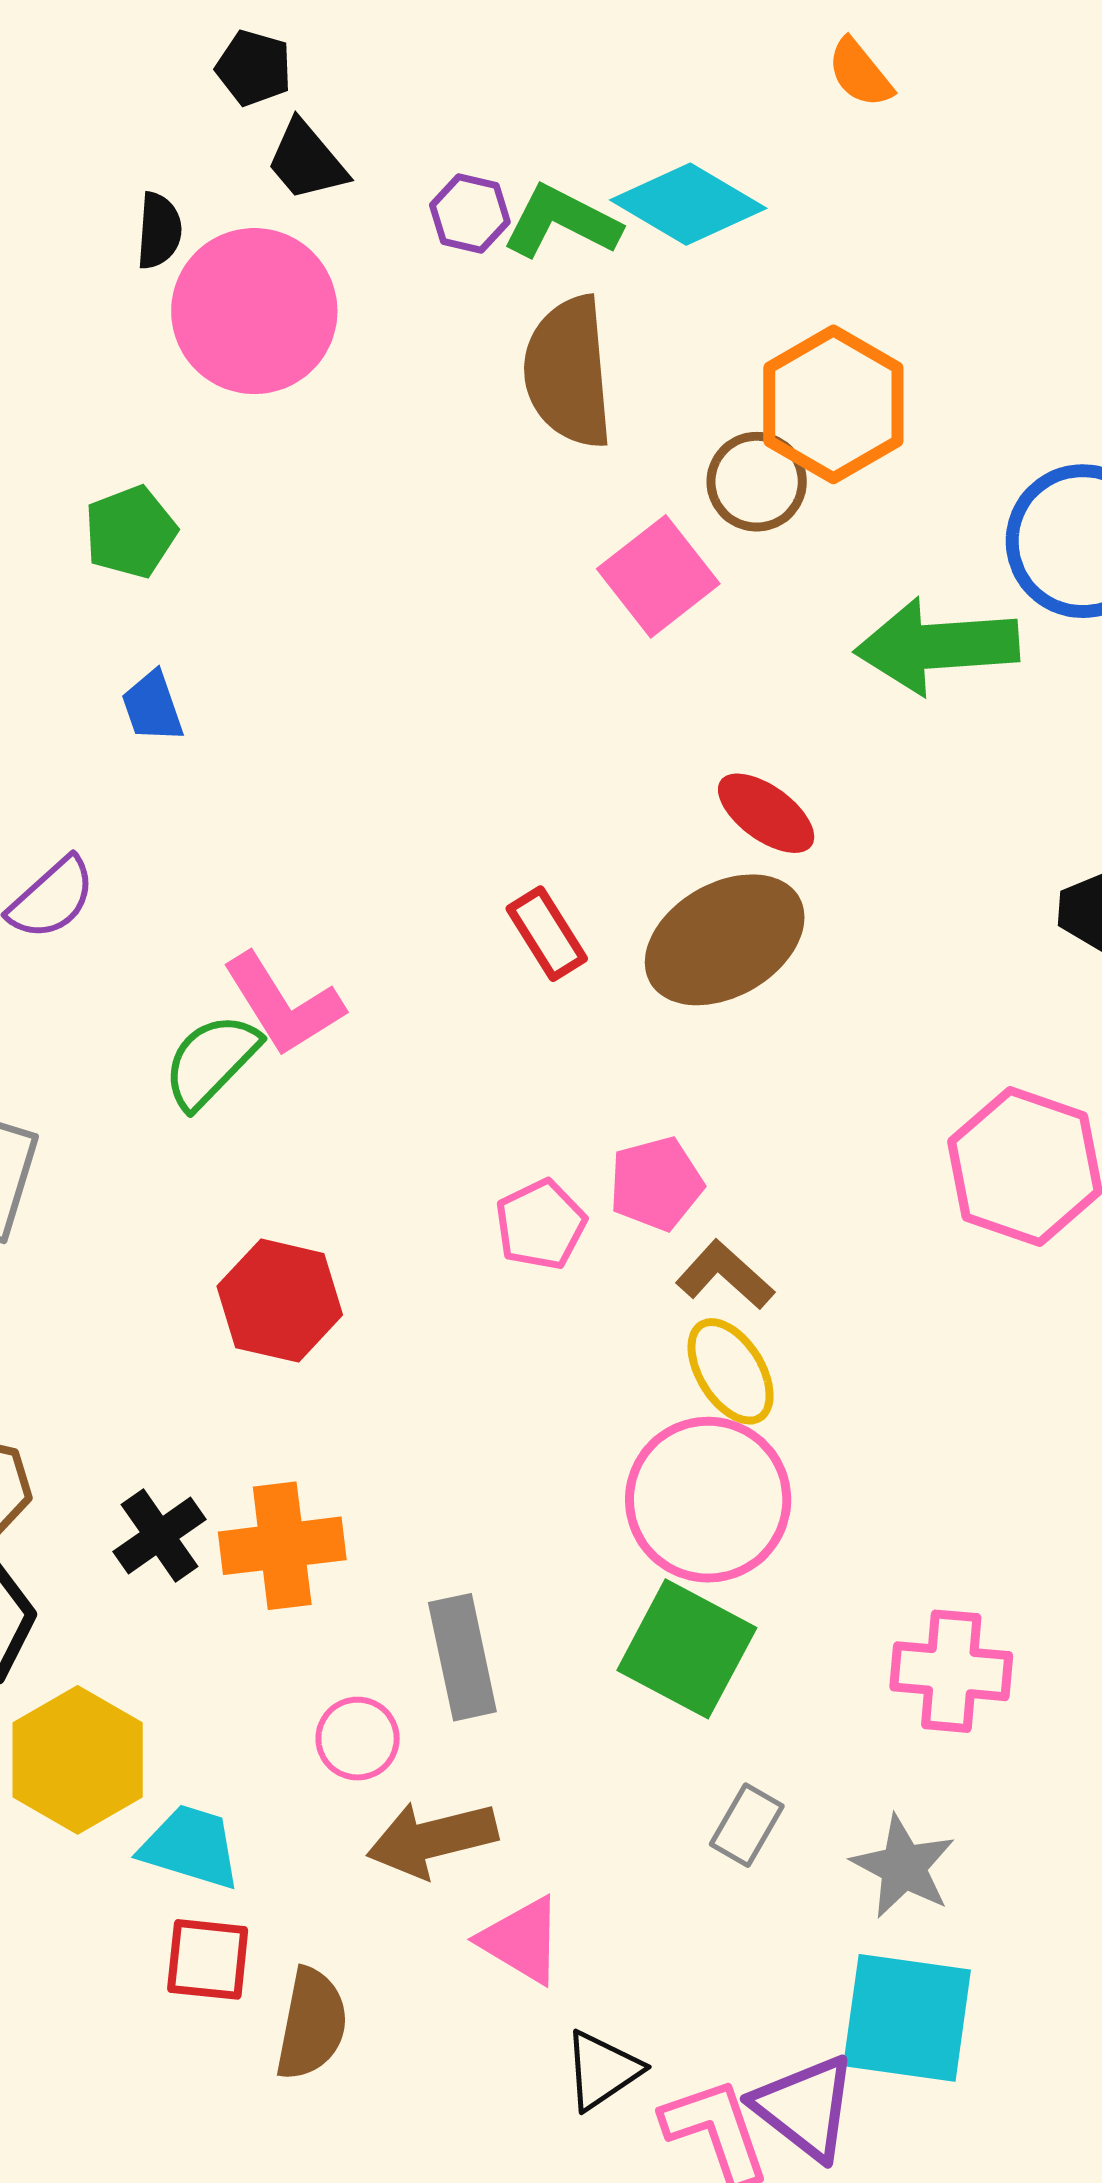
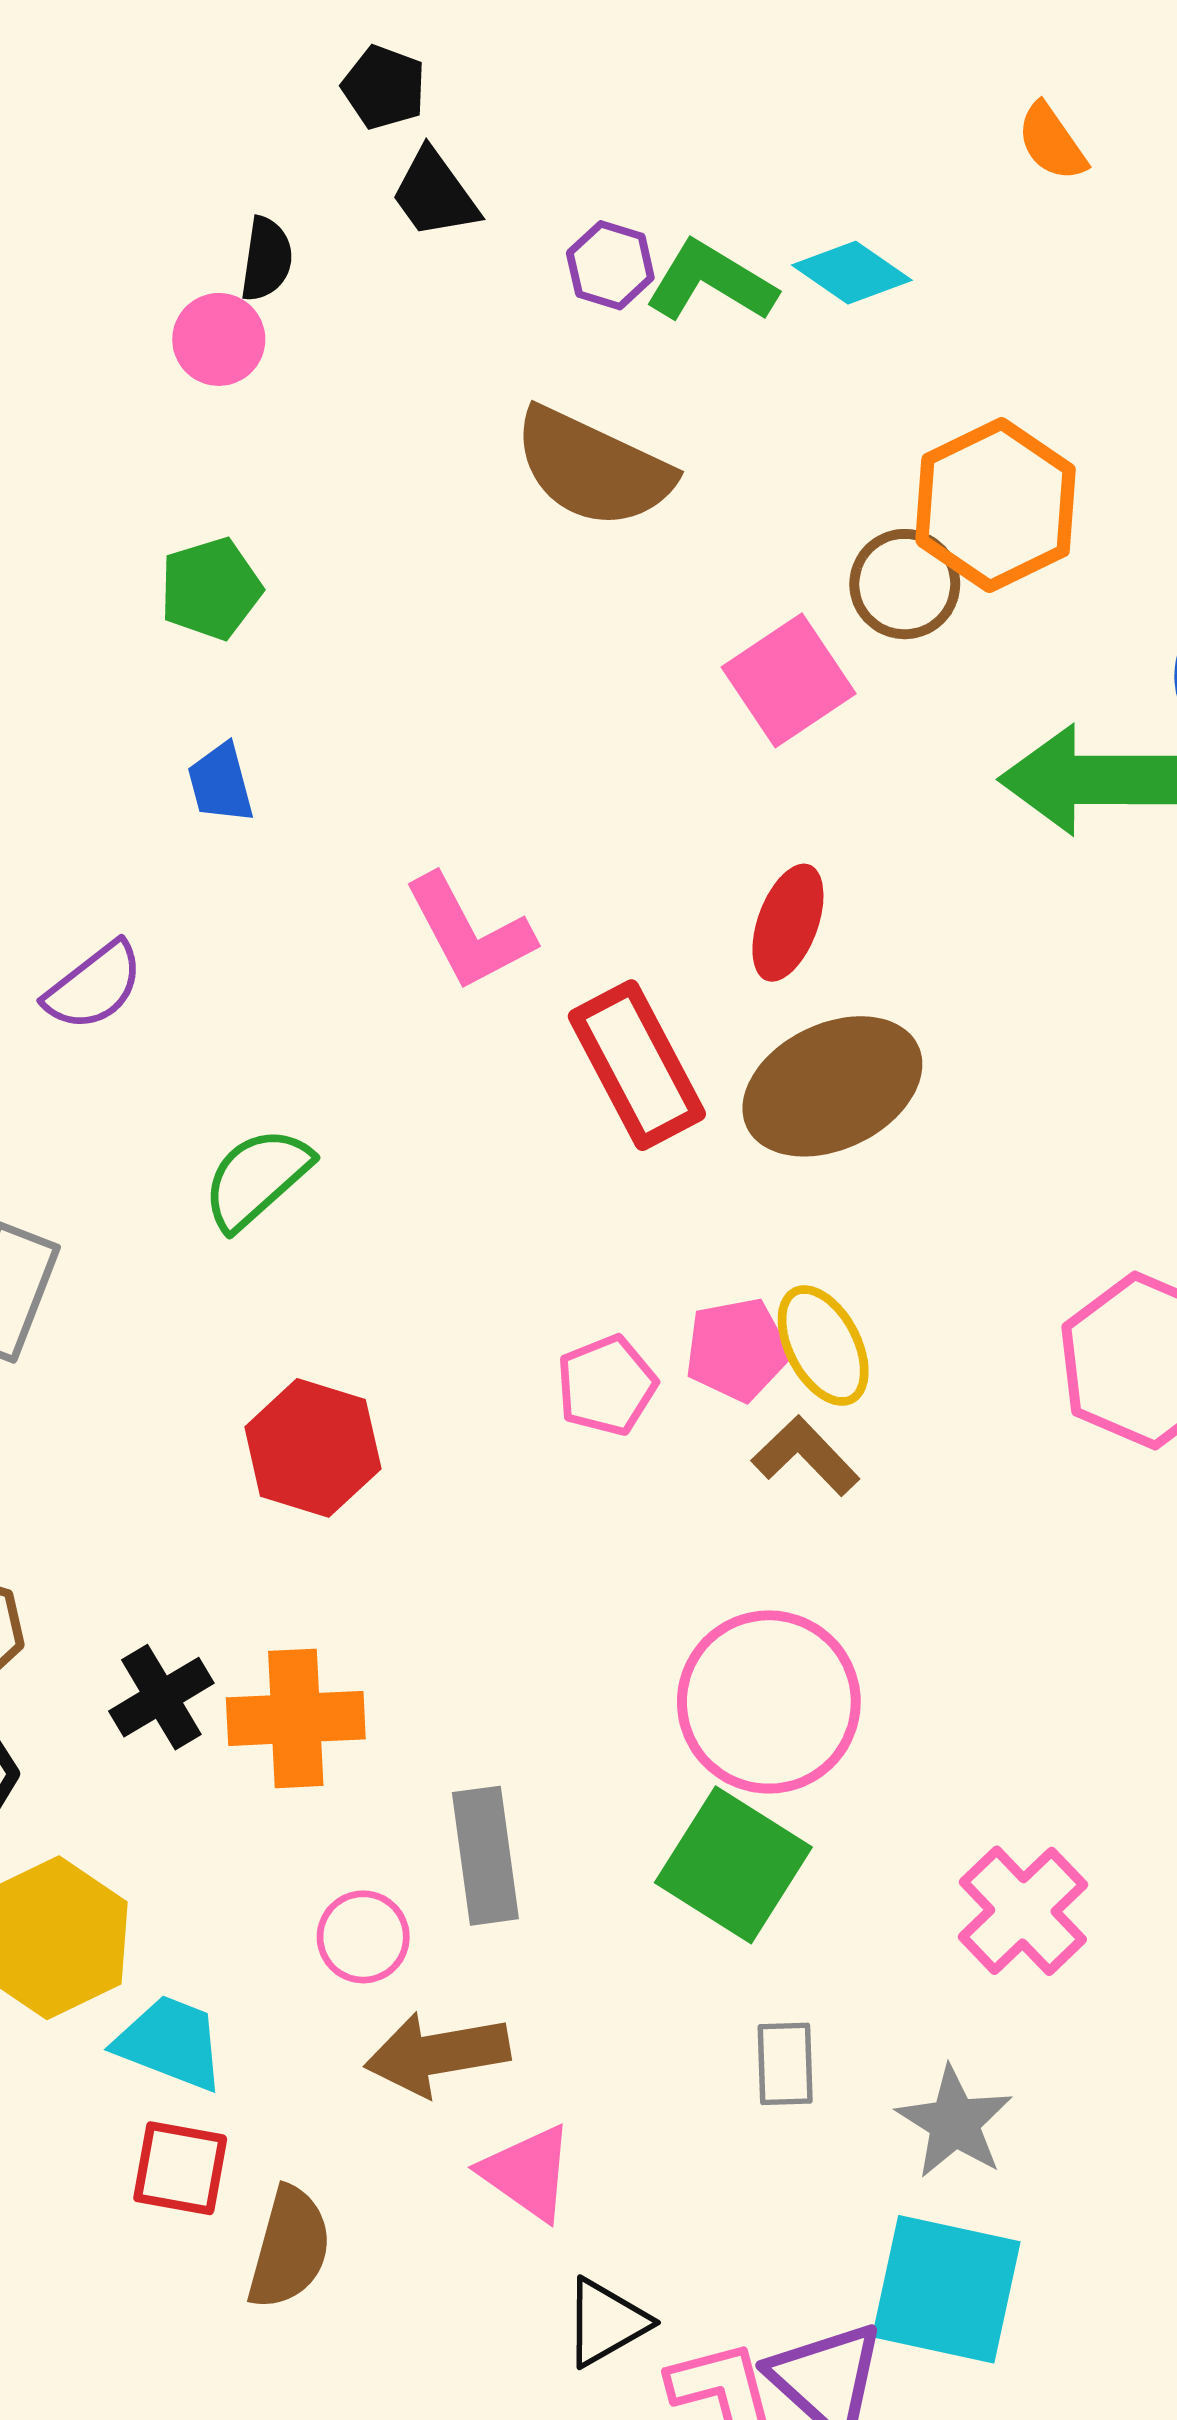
cyan diamond: (688, 204) -> (852, 273), size x0.7
pink circle: (254, 311) -> (219, 339), moved, size x0.5
brown semicircle: (568, 372) -> (593, 468), moved, turned -64
red ellipse: (766, 813) -> (788, 923), moved, turned 70
red rectangle: (547, 934) -> (637, 1065), size x1.6
pink L-shape: (283, 1004) -> (469, 932), moved
yellow ellipse: (731, 1371) -> (823, 1346), moved
pink cross: (951, 1671) -> (1023, 1911), turned 37
gray rectangle: (747, 1825) -> (785, 2064), turned -36

